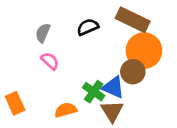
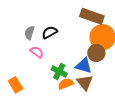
black semicircle: (88, 27) -> (50, 32), moved
green cross: (94, 92) -> (59, 71), moved
orange semicircle: (66, 110) -> (66, 84), moved

